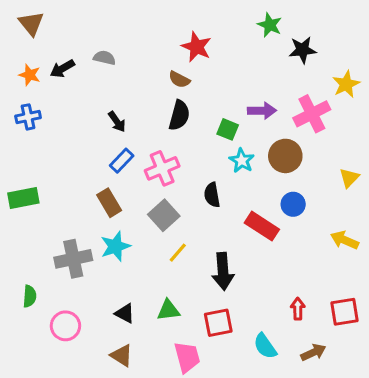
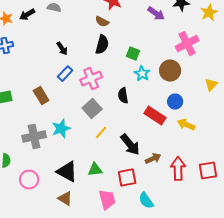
yellow star: (346, 84) -> (209, 13), moved
purple arrow: (262, 111) -> (156, 14), moved, turned 36
brown rectangle: (109, 203) -> (41, 96), moved
yellow arrow: (345, 240) -> (186, 125), moved
black arrow: (223, 271) -> (130, 145), turned -35
red arrow: (298, 309) -> (178, 169), size x1.6
black triangle: (125, 313) -> (67, 172), size x1.6
cyan semicircle: (265, 346) -> (146, 201), moved
brown arrow: (313, 352) -> (153, 159), moved

